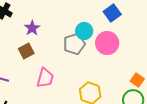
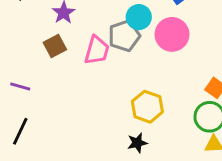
pink trapezoid: (45, 78) -> (97, 50), moved

